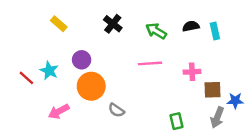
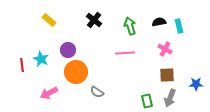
green arrow: (156, 31) -> (130, 26), turned 42
pink cross: (192, 72) -> (165, 49), moved, turned 32
red line: (26, 78) -> (22, 65), turned 40
brown square: (212, 90) -> (167, 75), moved
gray arrow: (217, 117) -> (170, 98), moved

